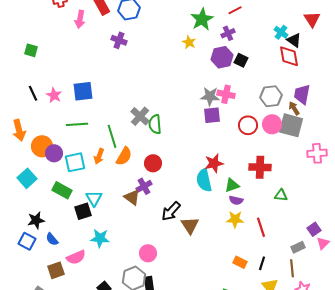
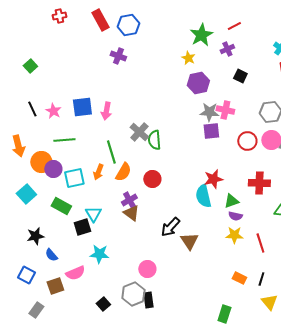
pink arrow: (80, 19) -> (106, 111), moved
green square: (31, 50) -> (30, 66), turned 32
purple hexagon: (222, 57) -> (198, 83), moved
green line: (77, 124) -> (64, 140), moved
purple cross: (144, 186) -> (129, 200), moved
blue square: (27, 241) -> (26, 275), moved

